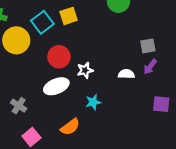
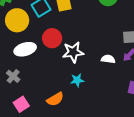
white star: (85, 70) -> (73, 52), size x1.5
white ellipse: (56, 86) -> (25, 49), moved

